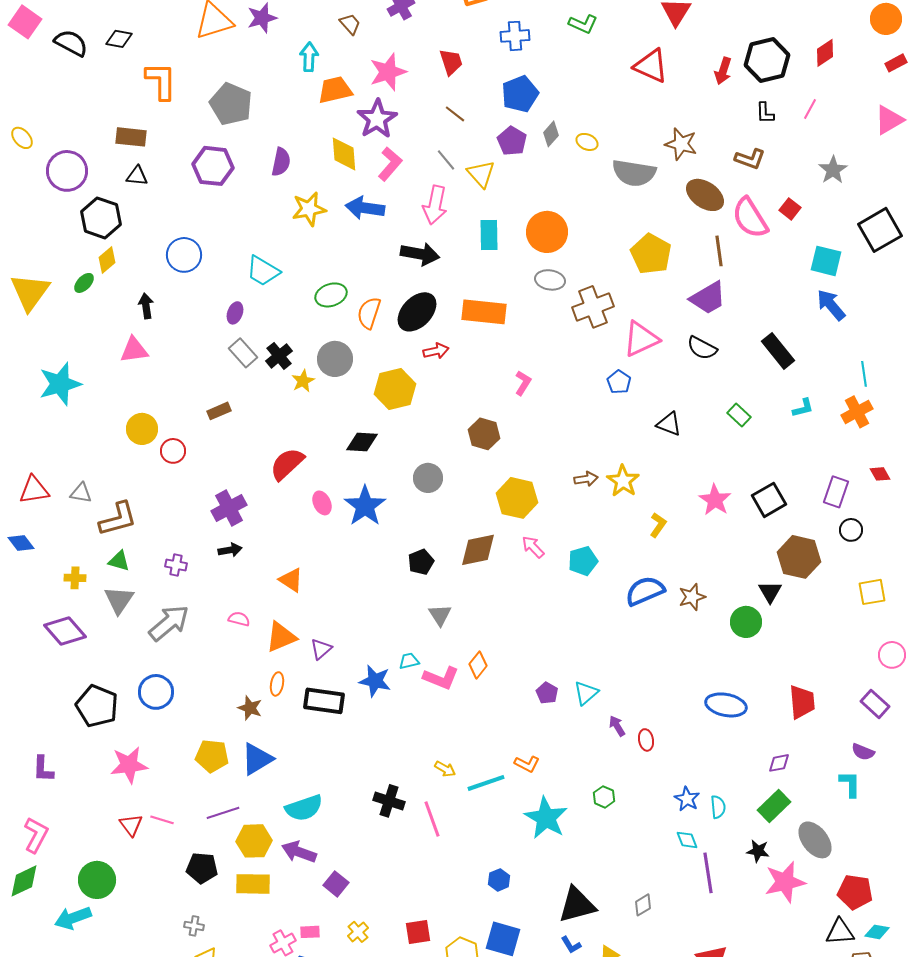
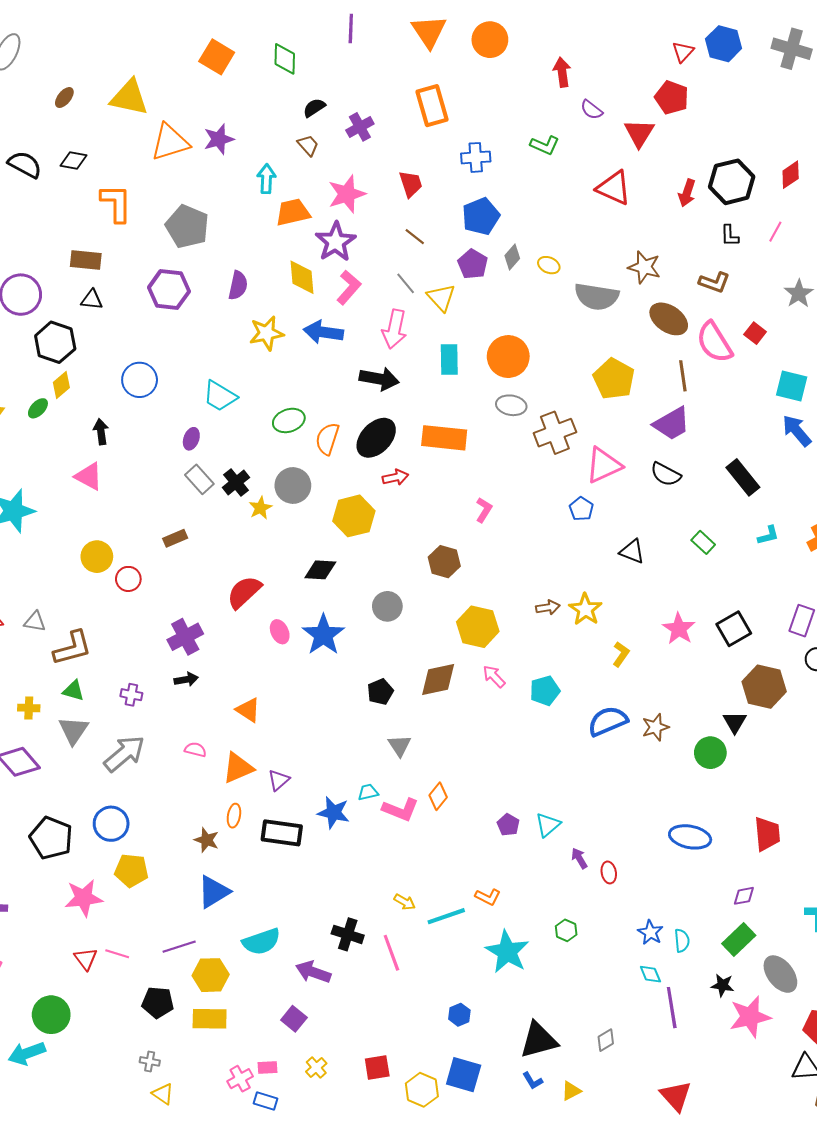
pink triangle: (134, 350) -> (89, 476), turned 36
yellow pentagon: (212, 756) -> (131, 870), moved
purple arrow: (299, 852) -> (313, 972), moved

